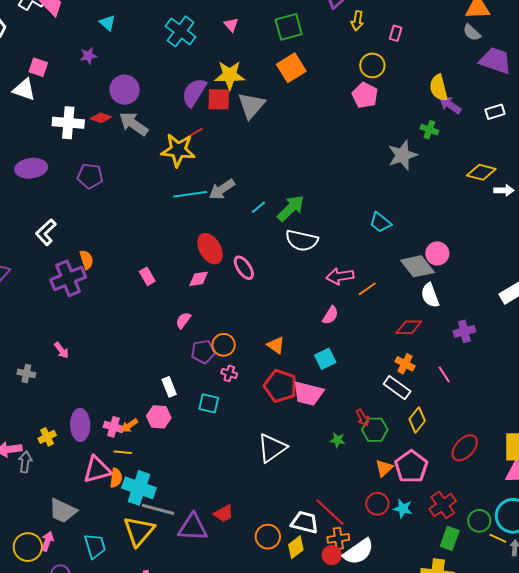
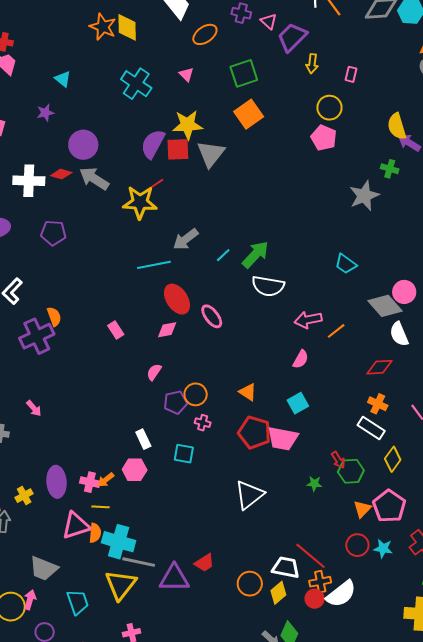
cyan line: (190, 194) -> (154, 265), moved

